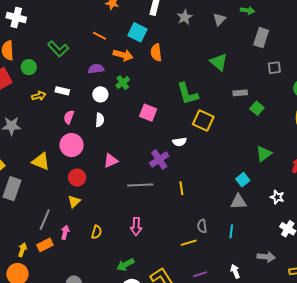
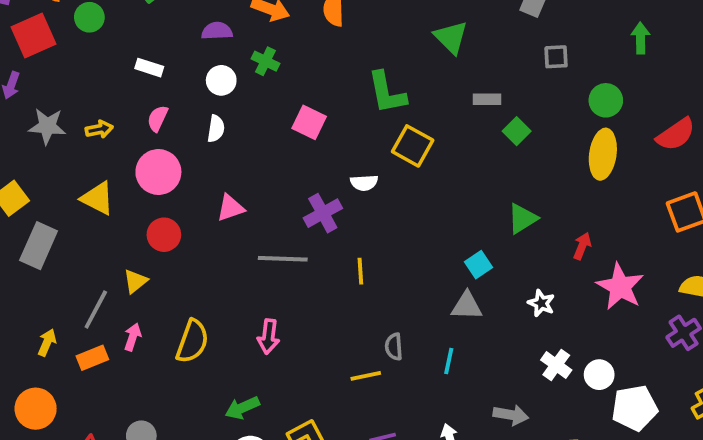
green cross: (123, 83) -> (265, 61), turned -32
yellow arrow: (39, 96) -> (99, 129), moved
yellow triangle: (74, 201) -> (135, 281), moved
yellow semicircle: (97, 232) -> (192, 341), size x1.6
yellow arrow: (22, 250) -> (47, 343), moved

